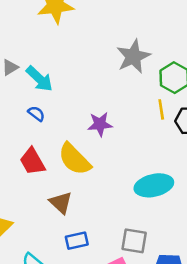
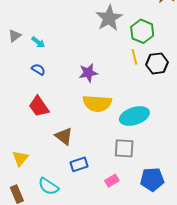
cyan arrow: (39, 79) -> (38, 42), size x0.6
yellow semicircle: (75, 159) -> (97, 103), moved, turned -36
gray square: (134, 241) -> (124, 148), moved

